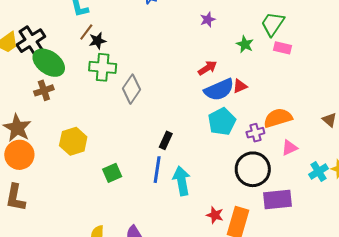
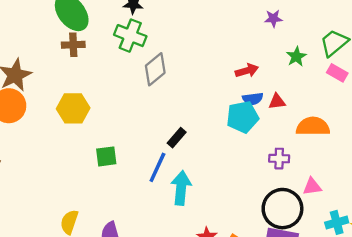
purple star: (208, 20) -> (273, 19), moved
brown cross: (44, 90) -> (73, 45), moved
blue semicircle: (219, 90) -> (253, 99), size x0.6
orange semicircle: (278, 118) -> (313, 127), moved
cyan pentagon: (222, 122) -> (243, 117), moved
black circle: (253, 169) -> (282, 209), moved

